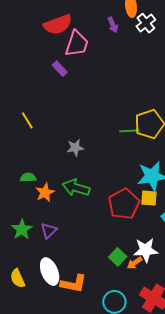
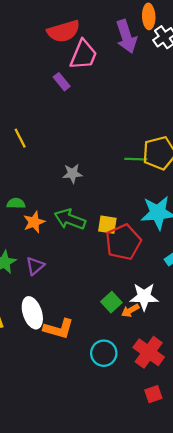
purple arrow: (113, 25) -> (126, 36), size x1.8
yellow square: (149, 198) -> (107, 225), moved

